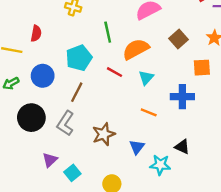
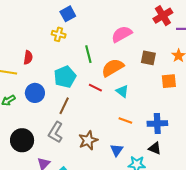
brown square: (178, 39) -> (148, 58), turned -35
cyan triangle: (146, 78) -> (122, 91), turned -32
blue cross: (182, 97) -> (157, 123), moved
black circle: (31, 118) -> (22, 140), moved

